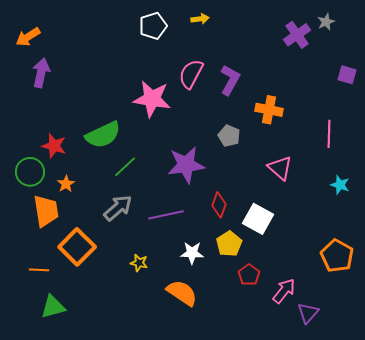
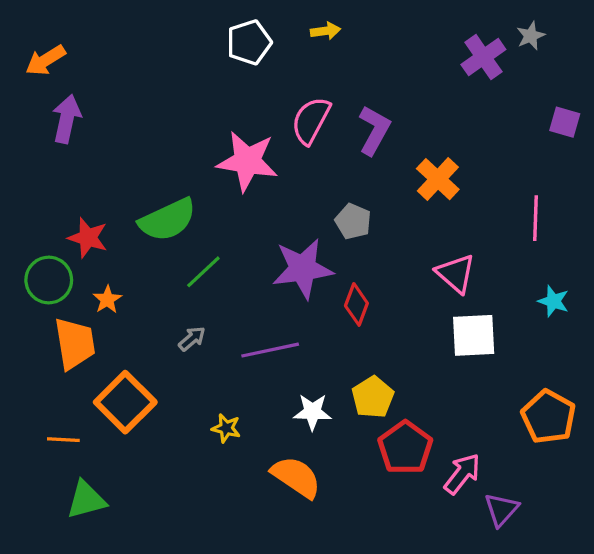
orange cross: (269, 110) -> (438, 179), turned 32
gray pentagon: (229, 136) -> (353, 221), moved
red diamond: (219, 205) -> (356, 304), moved
gray arrow: (118, 208) -> (192, 339), size x0.6
white square: (258, 219) -> (474, 335), moved, turned -32
red pentagon: (249, 275) -> (405, 448), size x1.5

